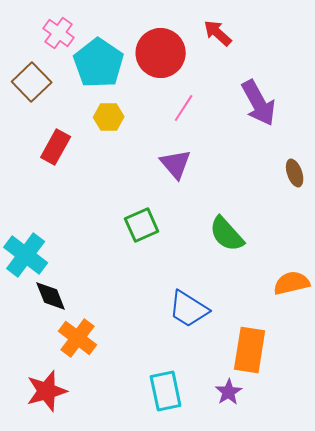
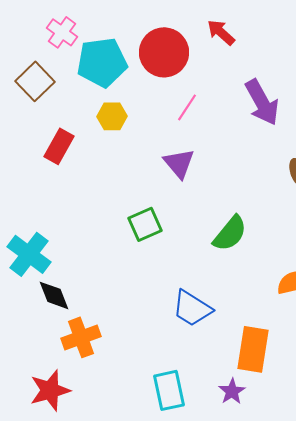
cyan pentagon: (99, 63) -> (102, 62), turned 30
green semicircle: (227, 234) -> (230, 233), turned -99
orange cross: (78, 338) -> (81, 337), turned 33

